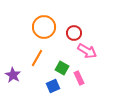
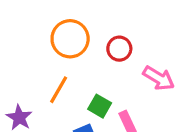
pink arrow: (87, 51) -> (159, 78), moved

